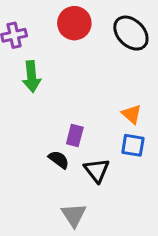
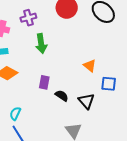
orange triangle: (132, 114) -> (90, 66), moved
purple rectangle: (75, 135) -> (44, 82), moved

